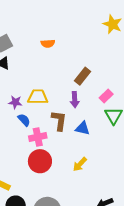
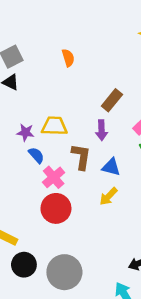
orange semicircle: (48, 43) -> (68, 58), turned -104
pink cross: (38, 137) -> (54, 177), turned -30
yellow arrow: (80, 164) -> (108, 196), moved

